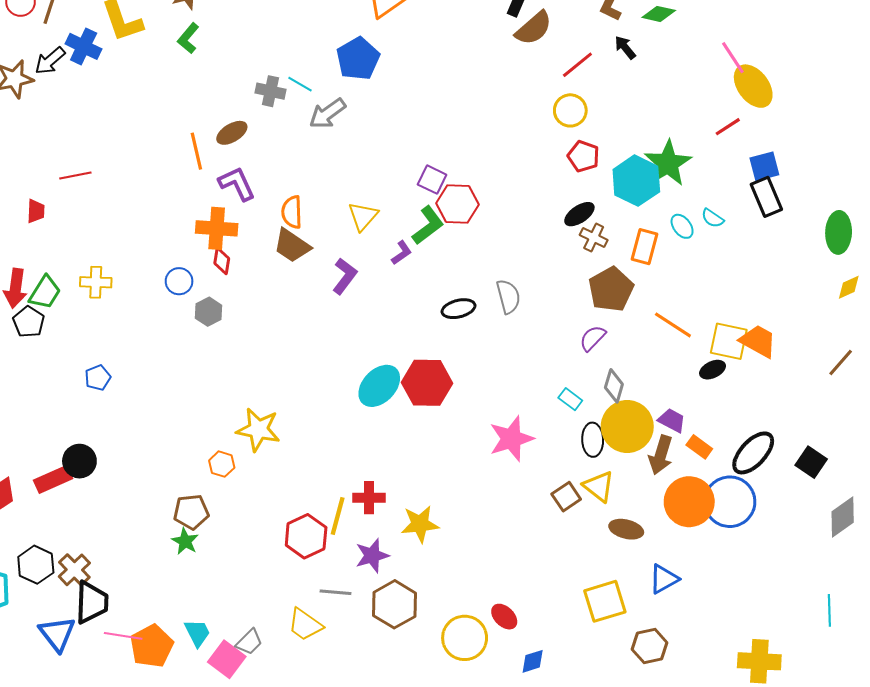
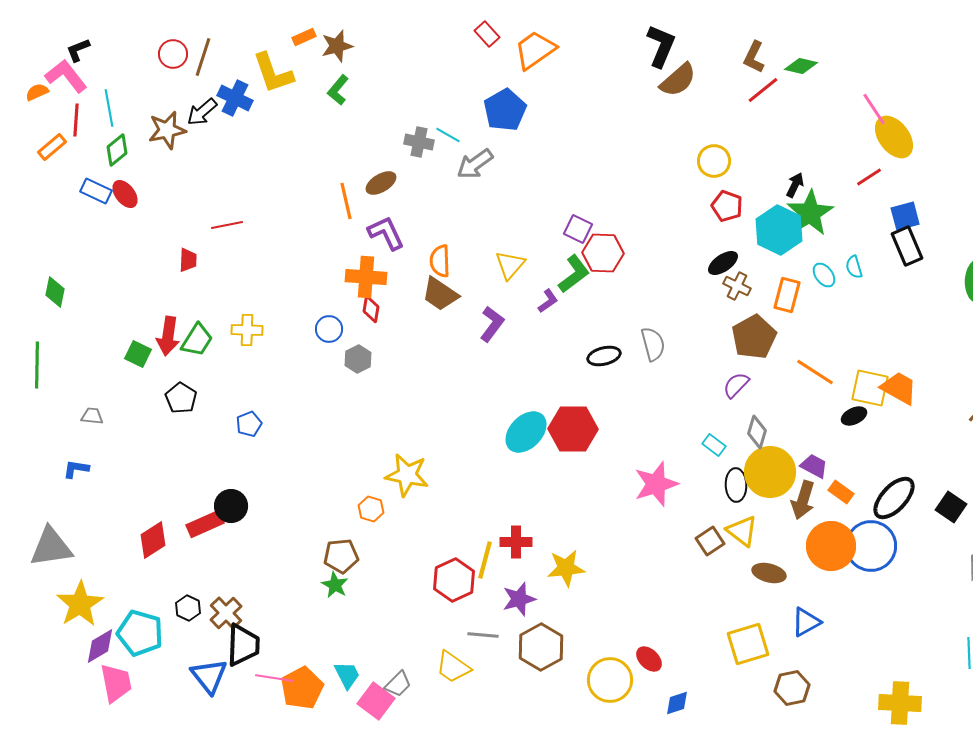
black arrow: (625, 47) -> (795, 185), moved, turned 65
red line: (577, 65) -> (763, 90), moved
cyan semicircle: (713, 218) -> (854, 267), turned 40
black pentagon: (29, 322) -> (181, 398), moved
black hexagon: (36, 565) -> (188, 608), size x0.7

